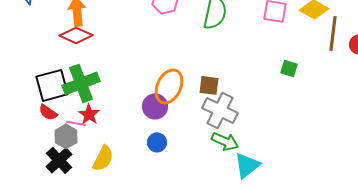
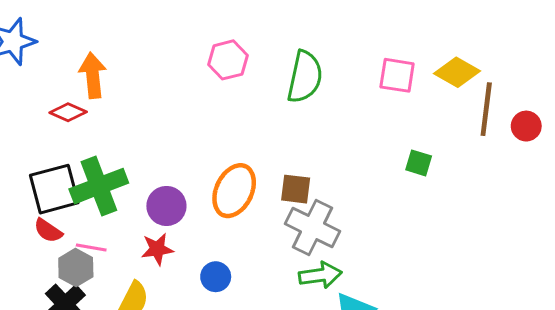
red diamond: (76, 35) -> (68, 112), moved, size x0.7
purple circle: (155, 106) -> (166, 206), moved
red star: (89, 114) -> (157, 249), moved, turned 30
green arrow: (225, 141) -> (320, 275), turned -32

